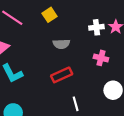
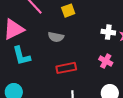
gray semicircle: (61, 44) -> (56, 37), moved

